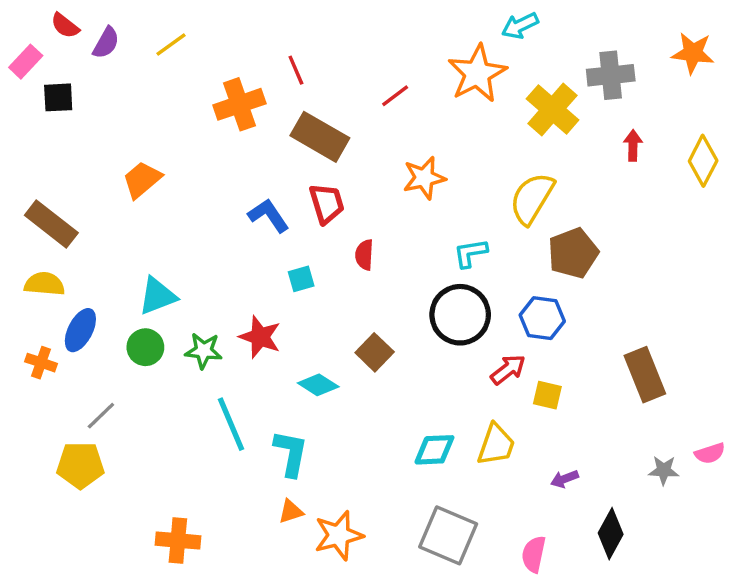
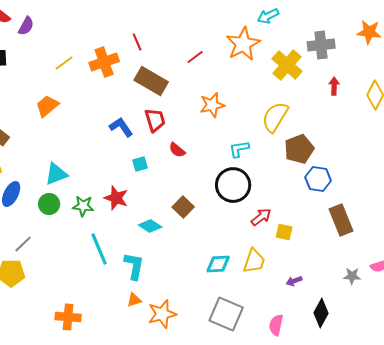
yellow line: (171, 44) -> (64, 63), moved
red semicircle: (364, 255) -> (177, 150), turned -54
blue hexagon: (542, 318) -> (318, 179), moved

